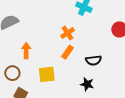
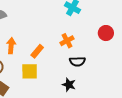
orange cross: (67, 33) -> (67, 41), moved
orange rectangle: (68, 52) -> (37, 51), moved

